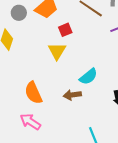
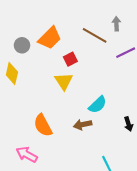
pink arrow: (30, 122) -> (27, 154), moved

